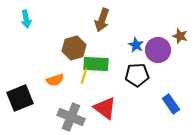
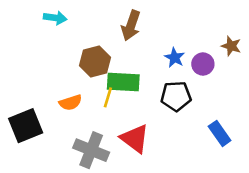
cyan arrow: (26, 19) -> (55, 18), moved, turned -72
purple circle: (158, 50) -> (203, 64), size x0.7

